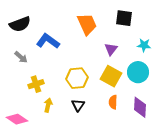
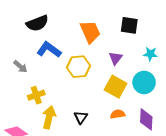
black semicircle: (20, 24) -> (37, 23), moved
yellow hexagon: (77, 78) -> (79, 67), moved
orange semicircle: (113, 102) -> (118, 114), turned 80
yellow arrow: (48, 105) -> (49, 117), size x1.5

